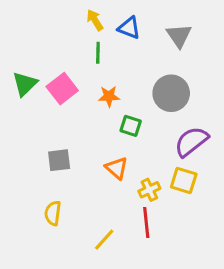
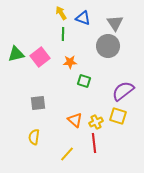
green triangle: (25, 84) -> (16, 54), turned 30
gray circle: (171, 93) -> (108, 46), moved
orange triangle: (117, 168) -> (75, 120), moved

